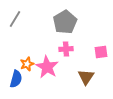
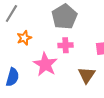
orange star: (27, 64) -> (24, 38), moved

